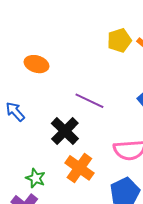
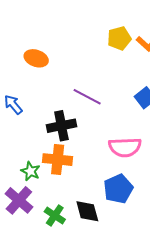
black cross: (65, 131) -> (61, 126), turned 32
orange cross: (79, 168) -> (58, 160), moved, turned -32

